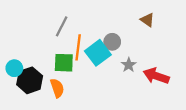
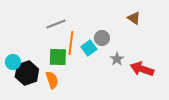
gray line: (62, 26) -> (56, 24), turned 42
cyan square: (98, 53) -> (89, 48), size x0.7

